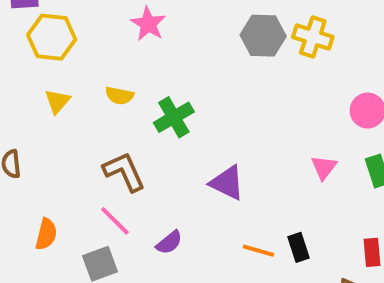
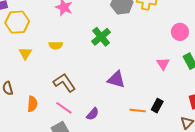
green cross: (174, 117) -> (101, 37), moved
orange semicircle: (46, 234) -> (32, 104), moved
black rectangle: (299, 247) -> (157, 106), turned 56

